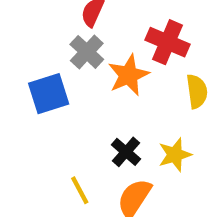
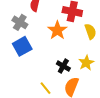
gray cross: (87, 52) -> (20, 22), moved

